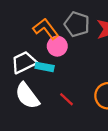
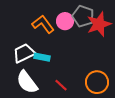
gray pentagon: (77, 24) -> (83, 16), moved
pink circle: (57, 46) -> (65, 21), moved

